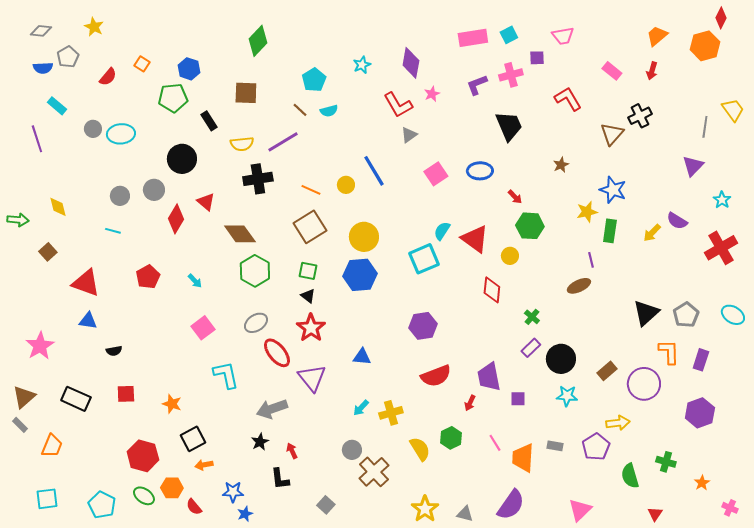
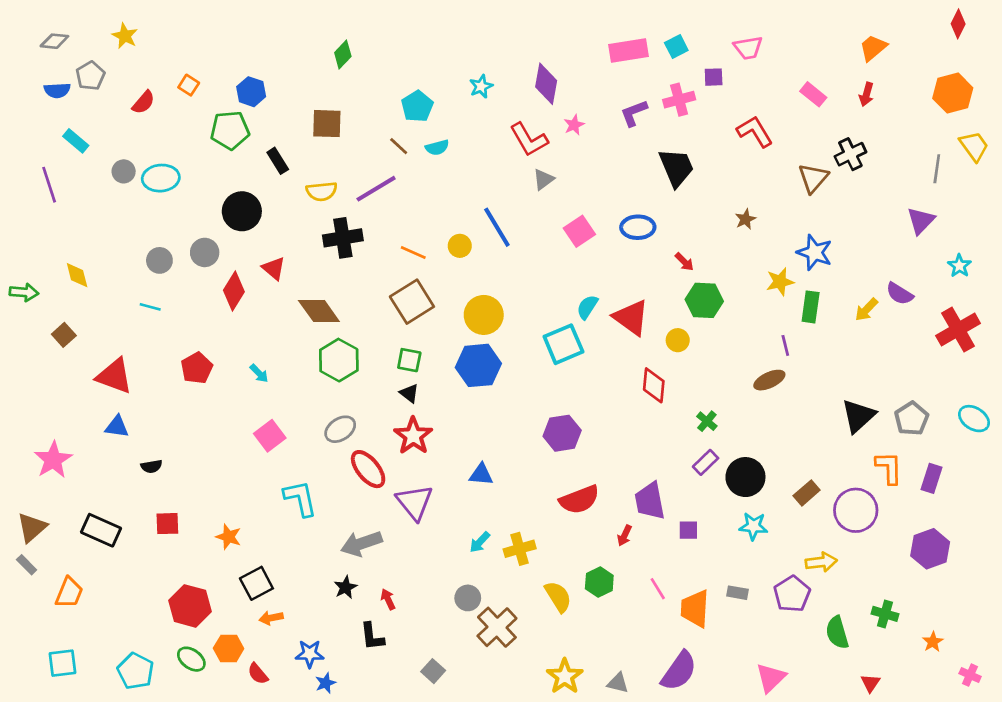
green diamond: (258, 41) -> (343, 54), size x0.7
orange hexagon: (705, 46) -> (953, 93), moved

